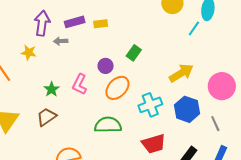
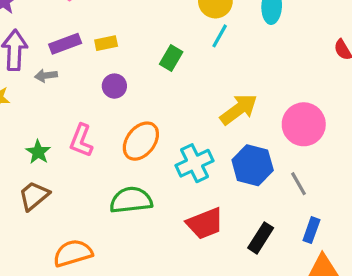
cyan line: (194, 28) -> (220, 36), moved
green rectangle: (134, 53) -> (171, 58), moved
purple circle: (106, 66) -> (114, 86), moved

